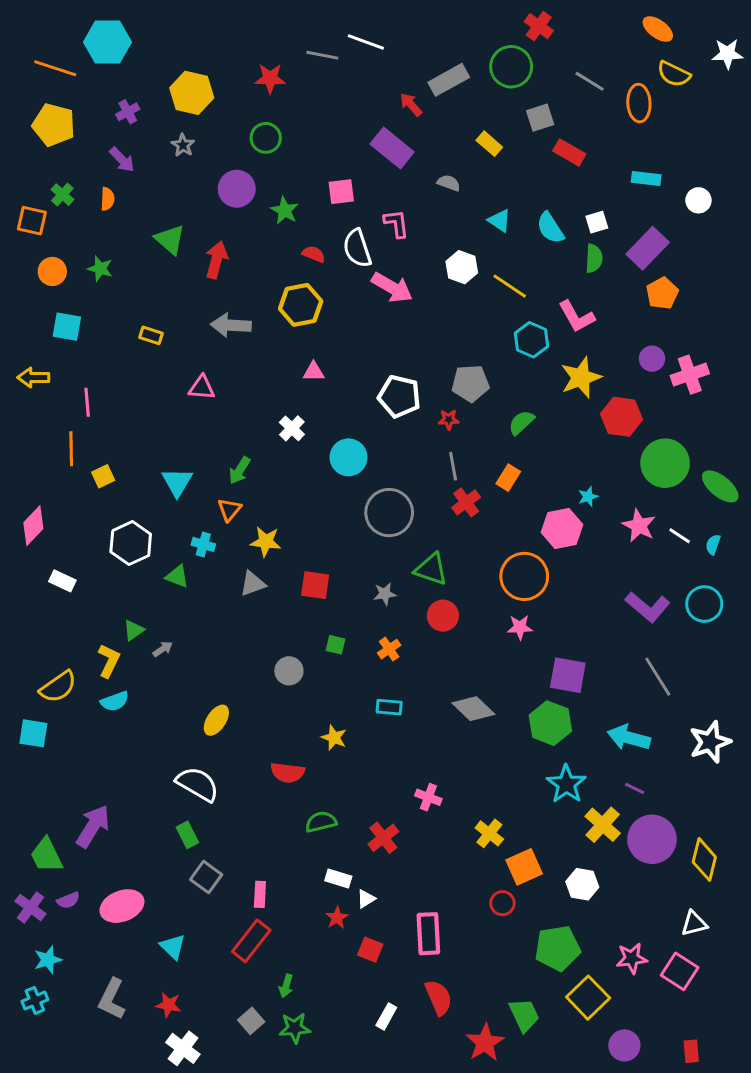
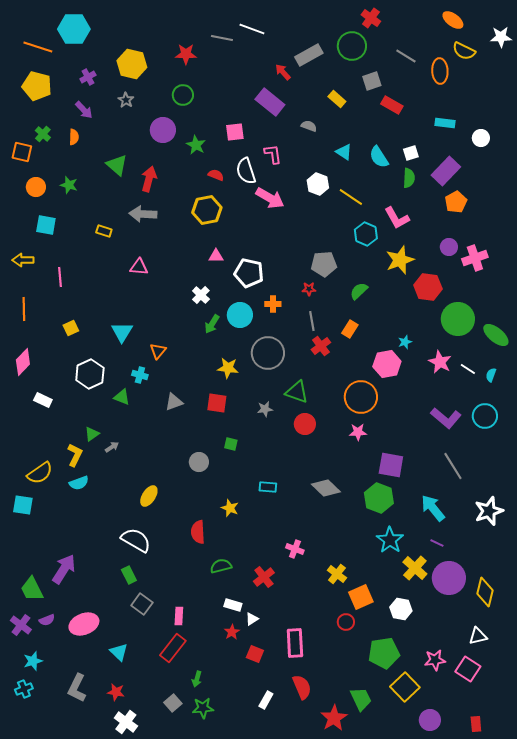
gray arrow: (231, 325) -> (143, 214), moved
white pentagon: (399, 396) -> (249, 273), moved
orange line: (71, 449) -> (24, 309), moved
green arrow: (240, 470) -> (212, 324), moved
yellow star: (266, 542) -> (228, 368), moved
orange cross: (389, 649) -> (273, 304), moved, turned 35
cyan arrow: (629, 738) -> (433, 508), turned 36
red semicircle: (288, 772) -> (198, 532), turned 80

